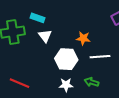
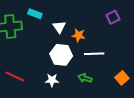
white triangle: (45, 36) -> (59, 27), moved
white star: (66, 85) -> (52, 80), moved

